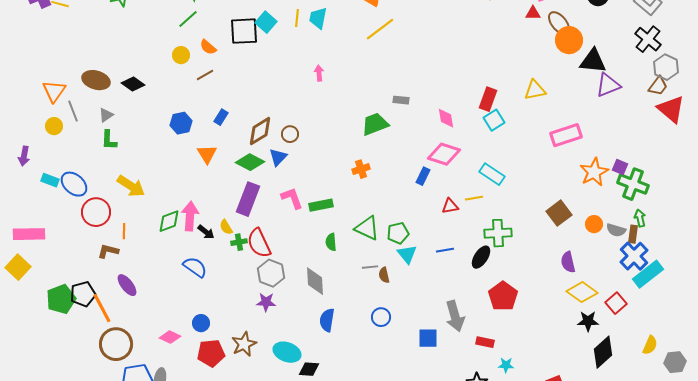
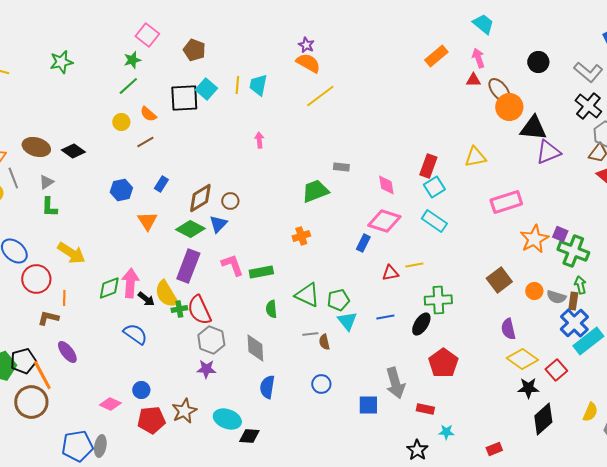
cyan rectangle: (492, 174) -> (434, 221), moved
yellow semicircle: (226, 227) -> (166, 294), size x1.8
brown circle: (116, 344) -> (31, 402), moved

